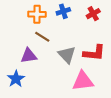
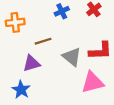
orange cross: (37, 14) -> (15, 22), moved
brown line: (42, 37) -> (43, 41), turned -42

